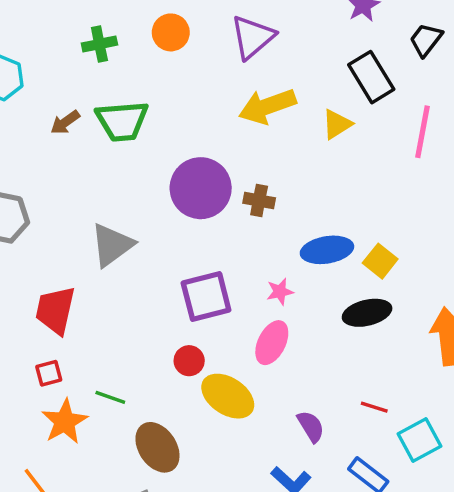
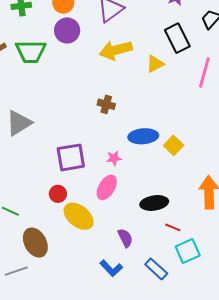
purple circle: (201, 188) -> (67, 30), moved, size x0.7
black ellipse: (367, 313) -> (154, 203), moved
red line: (374, 407) -> (173, 227), moved

